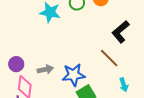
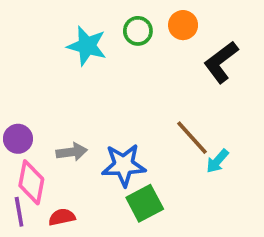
black L-shape: (121, 32) -> (221, 62), moved
cyan arrow: (124, 85) -> (217, 161), moved, turned 56

